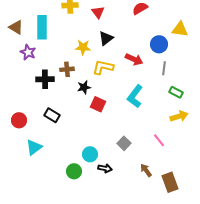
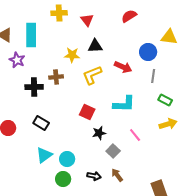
black triangle: (106, 38) -> (95, 46), turned 35
yellow L-shape: (103, 67) -> (92, 75), turned -35
black star: (84, 87) -> (99, 133), moved
cyan L-shape: (135, 96) -> (124, 104), turned -125
pink line: (159, 140) -> (135, 135), moved
cyan triangle: (34, 147) -> (44, 155), moved
cyan circle: (90, 154) -> (67, 159), moved
brown arrow: (146, 170) -> (117, 175), moved

